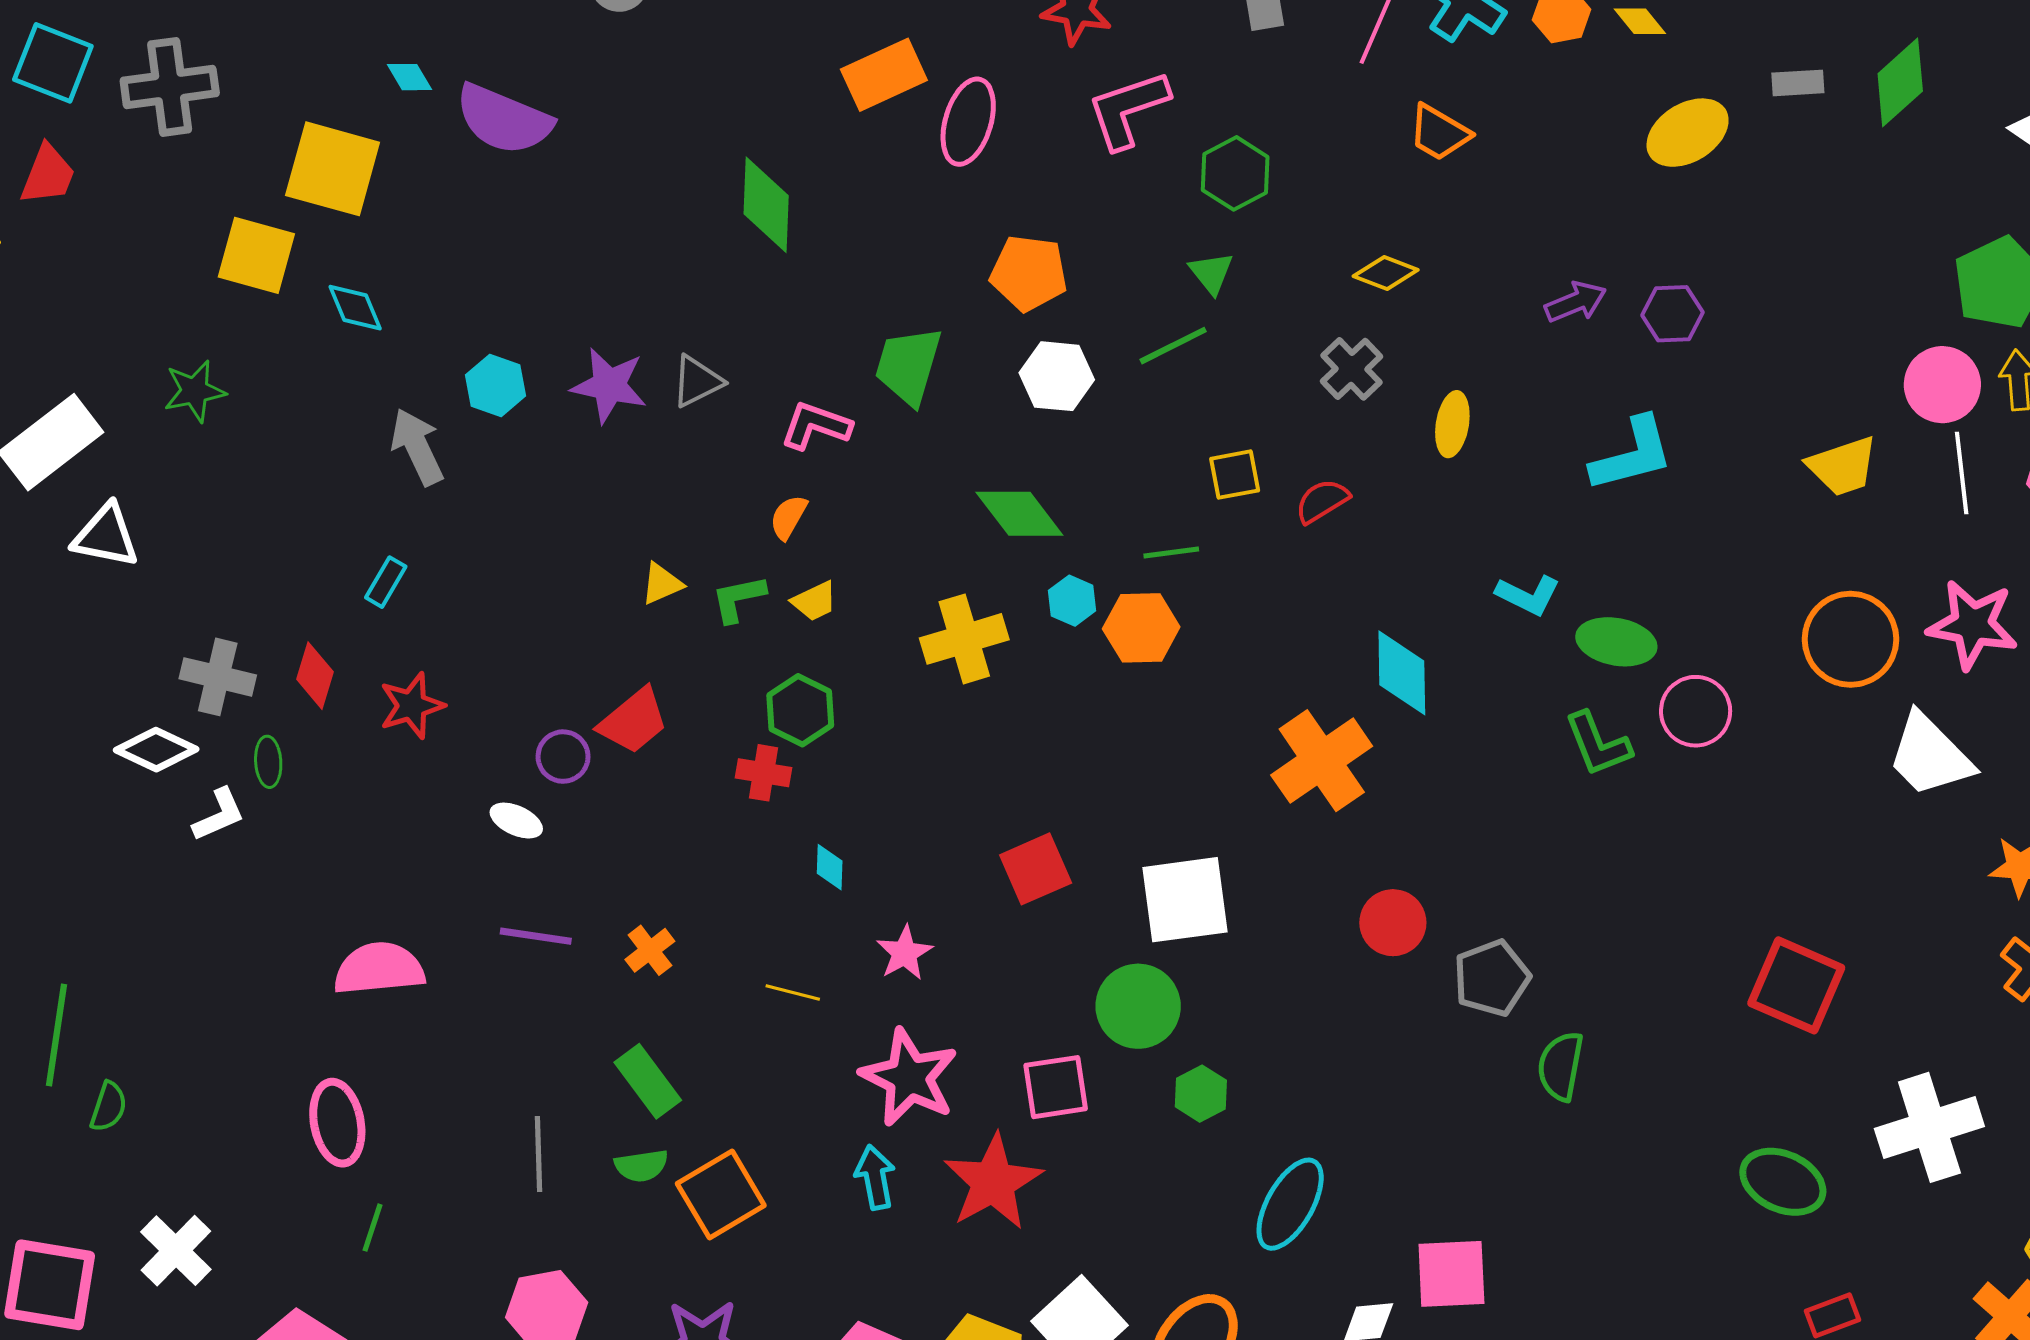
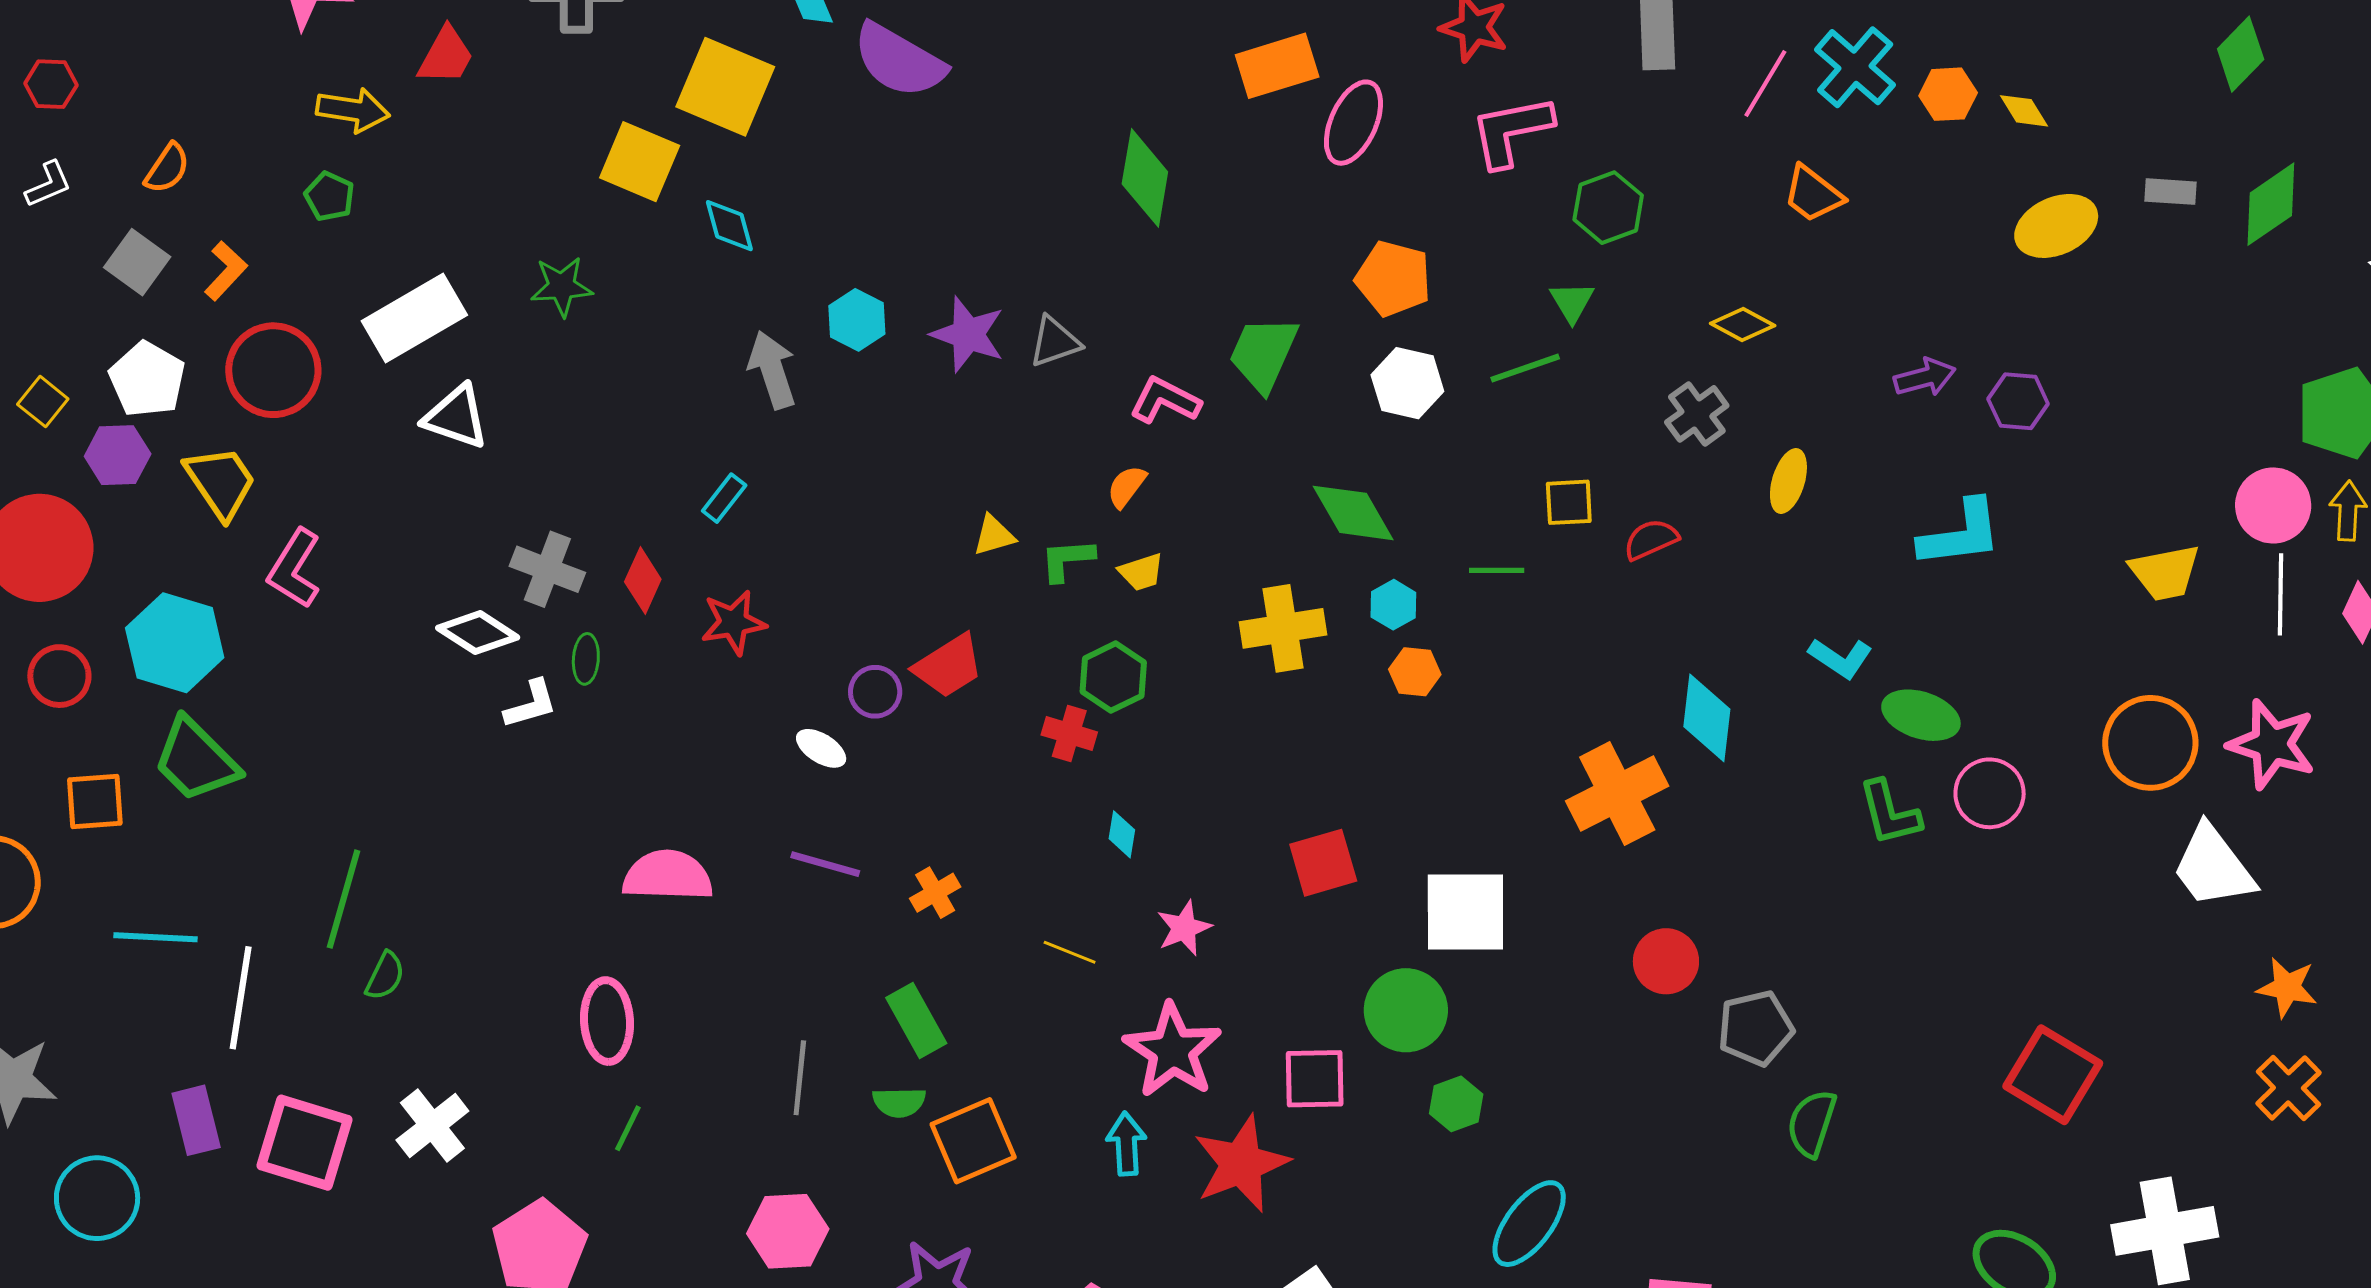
orange hexagon: (1141, 628) -> (1415, 672), moved, size x0.7

